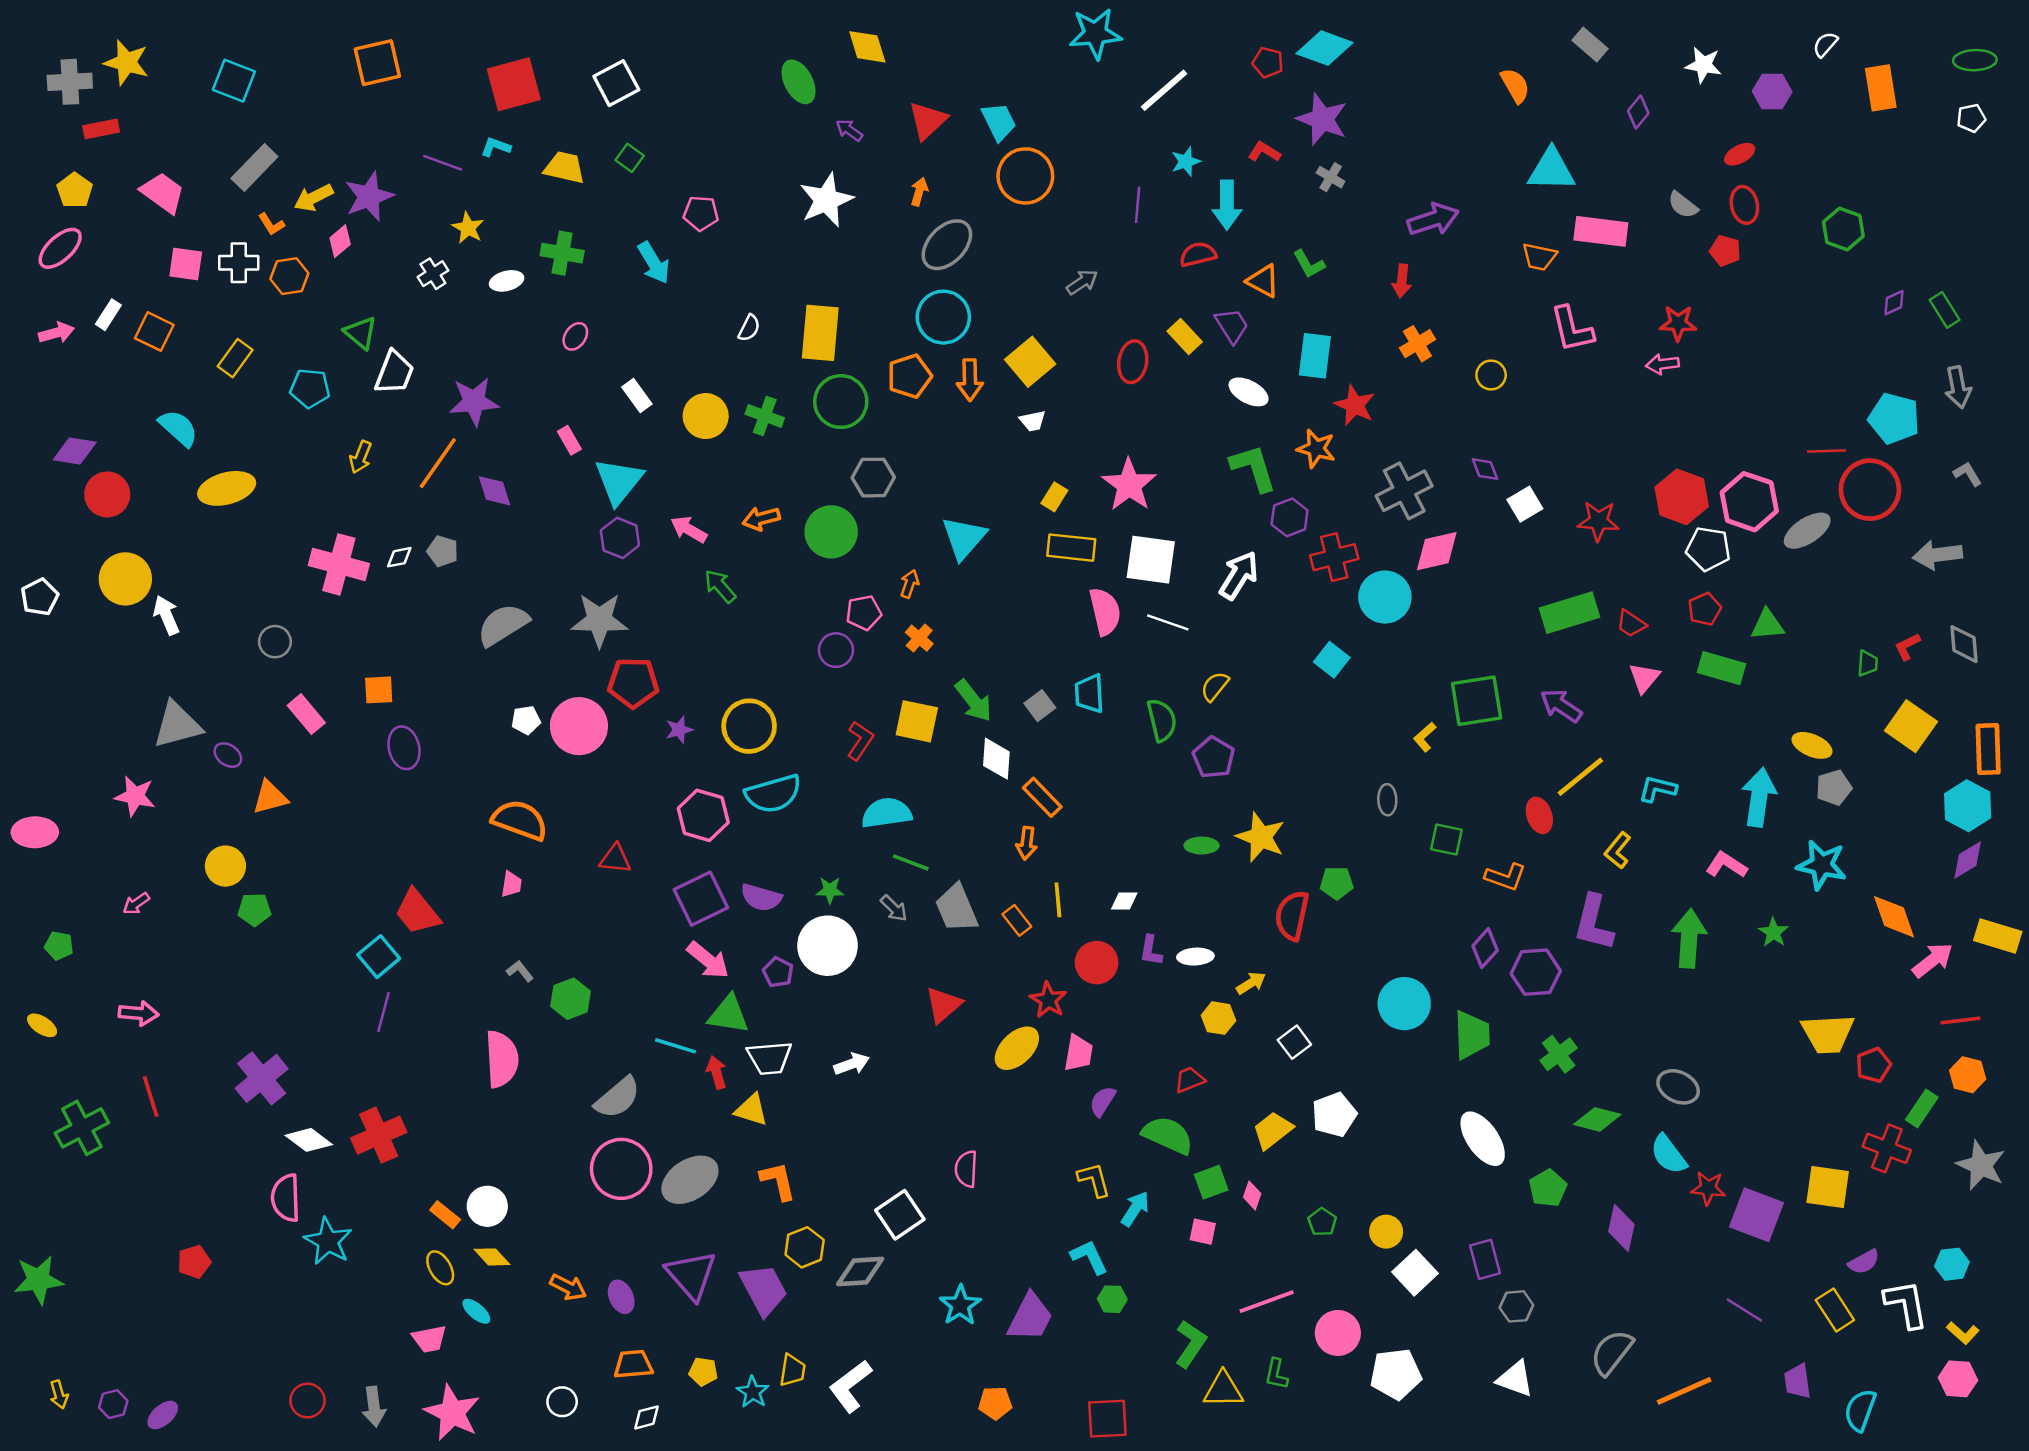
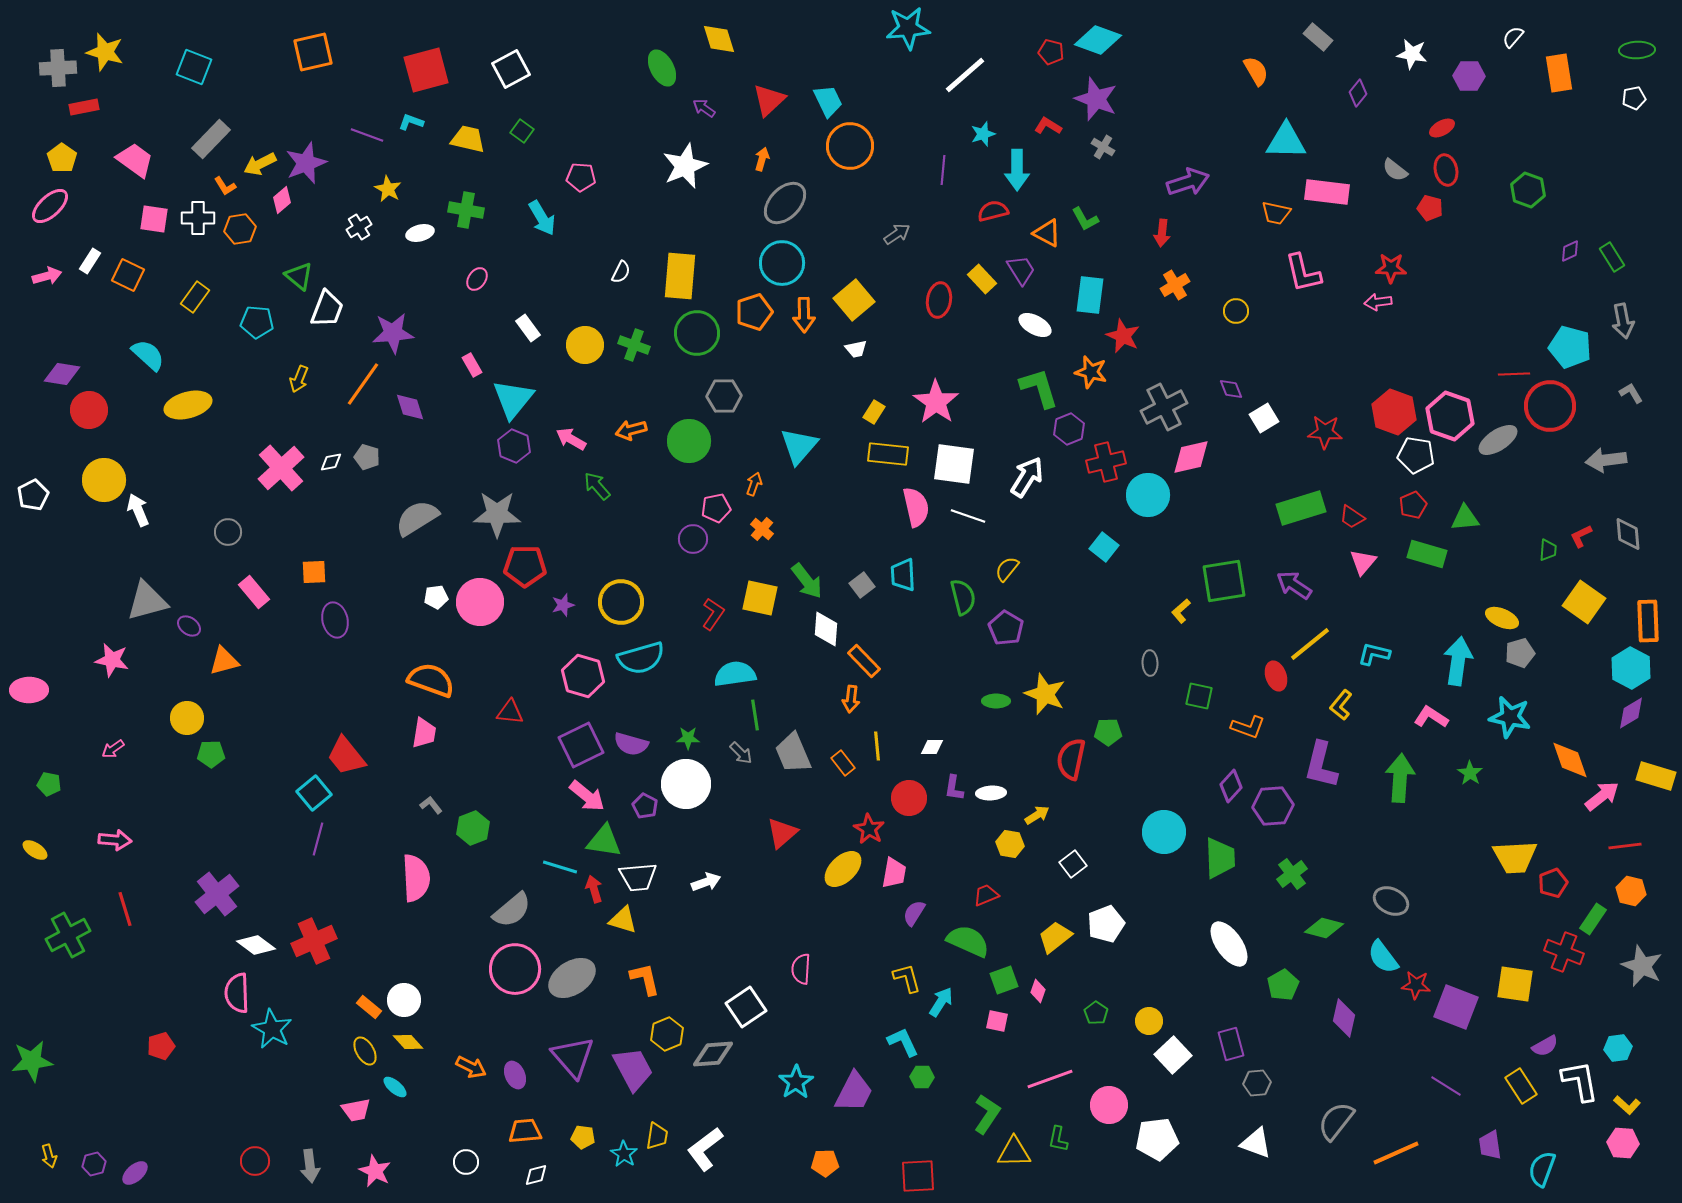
pink cross: (339, 564) -> (281, 468), turned 33
green line: (911, 862) -> (755, 715), turned 60
pink trapezoid: (511, 884) -> (424, 733), size x1.4
pink star: (452, 1413) -> (375, 1171), size x0.7

